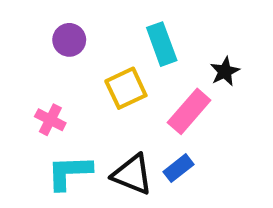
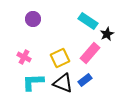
cyan rectangle: (162, 44) -> (88, 21), moved, turned -36
yellow square: (126, 88) -> (60, 58), moved

